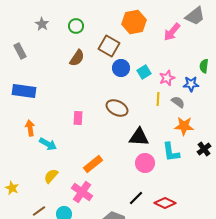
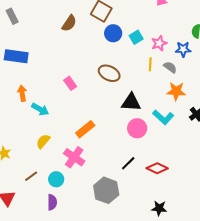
pink rectangle: (78, 118) -> (70, 83), turned -40
cyan L-shape: (171, 152) -> (163, 117), turned -40

